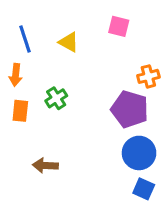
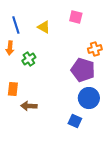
green cross: (56, 98) -> (29, 59), moved
orange rectangle: (20, 111) -> (13, 89), moved
blue square: (144, 189) -> (75, 121), moved

